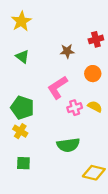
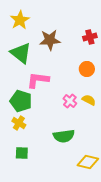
brown star: (67, 51) -> (50, 40), moved, size x1.5
green triangle: (22, 56) -> (21, 53), size x1.6
pink L-shape: (58, 87) -> (38, 80), moved, turned 40
pink cross: (75, 108) -> (70, 101), turned -32

